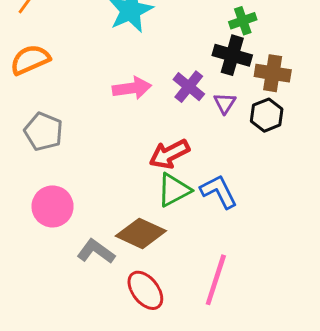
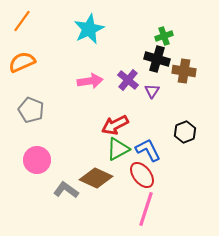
black hexagon: (267, 115) -> (185, 132), moved
red ellipse: (145, 290) -> (142, 175), moved

